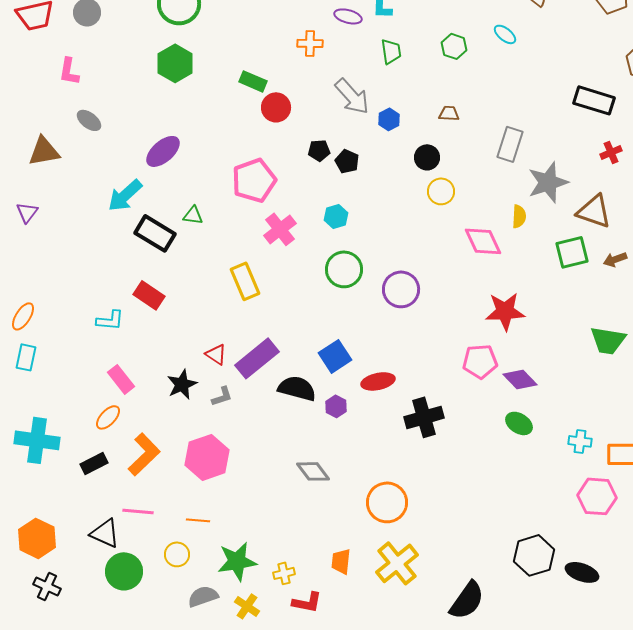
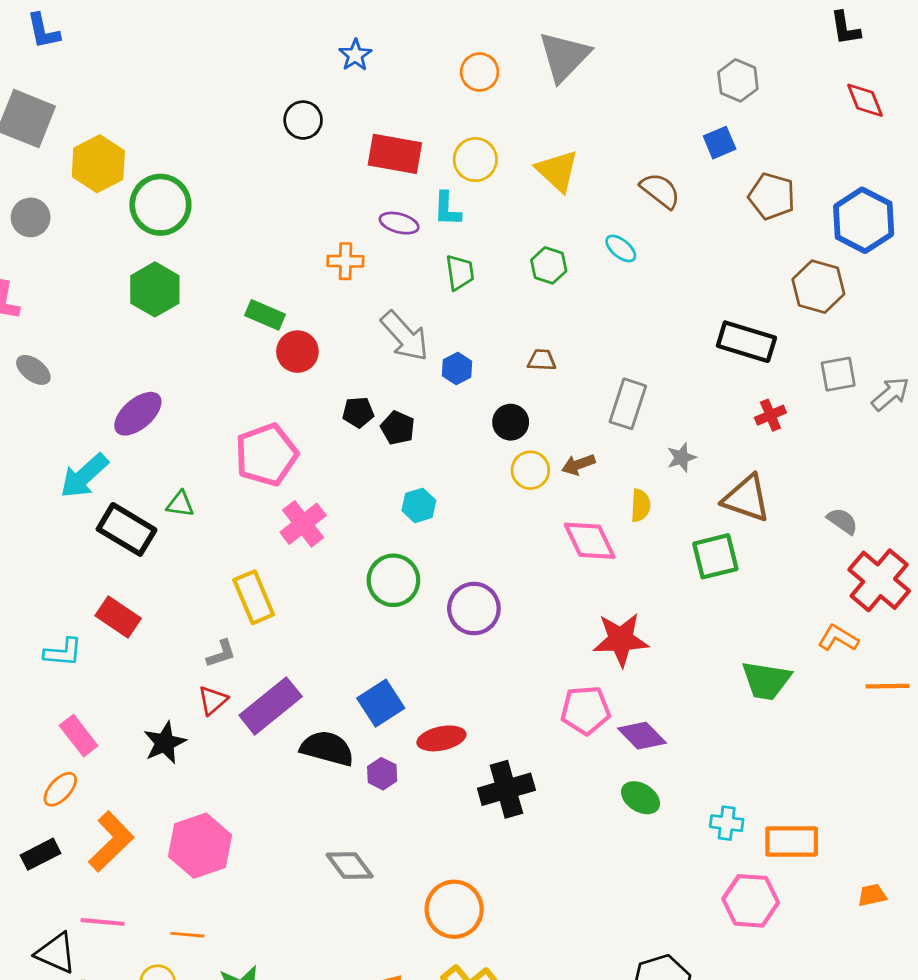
gray star: (548, 182) -> (681, 457), size x0.5
cyan hexagon: (336, 216) -> (419, 505), moved
brown arrow: (615, 259) -> (578, 465), moved
red triangle: (216, 354) -> (213, 700), turned 45
gray L-shape: (222, 396) -> (221, 654), moved

